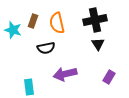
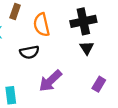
brown rectangle: (33, 21) -> (15, 11), moved
purple arrow: (65, 74) -> (50, 81), turned -30

